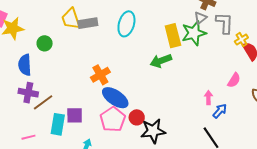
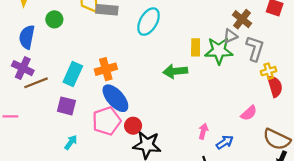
yellow rectangle: (173, 36) -> (196, 47), size x0.7
pink arrow: (208, 98) -> (203, 131), moved
cyan rectangle: (58, 124) -> (73, 74), moved

